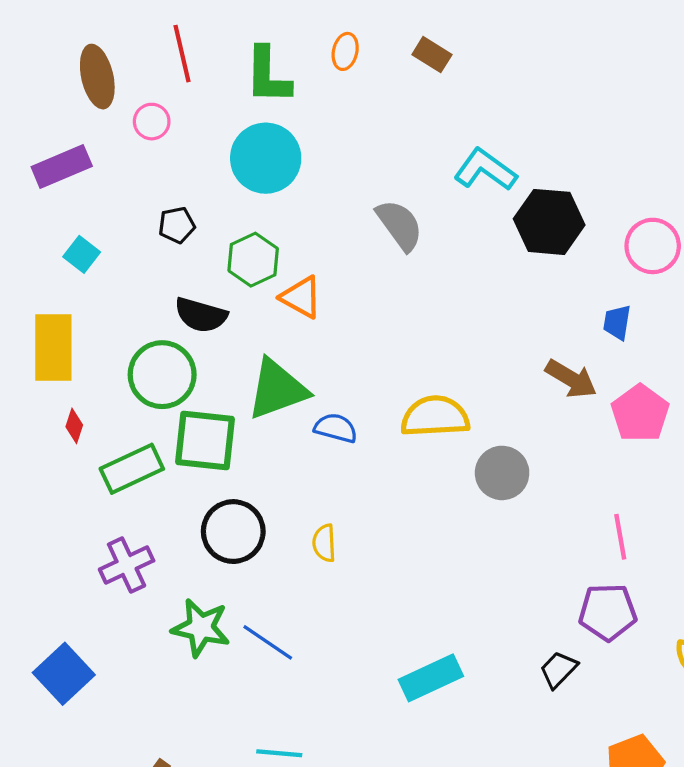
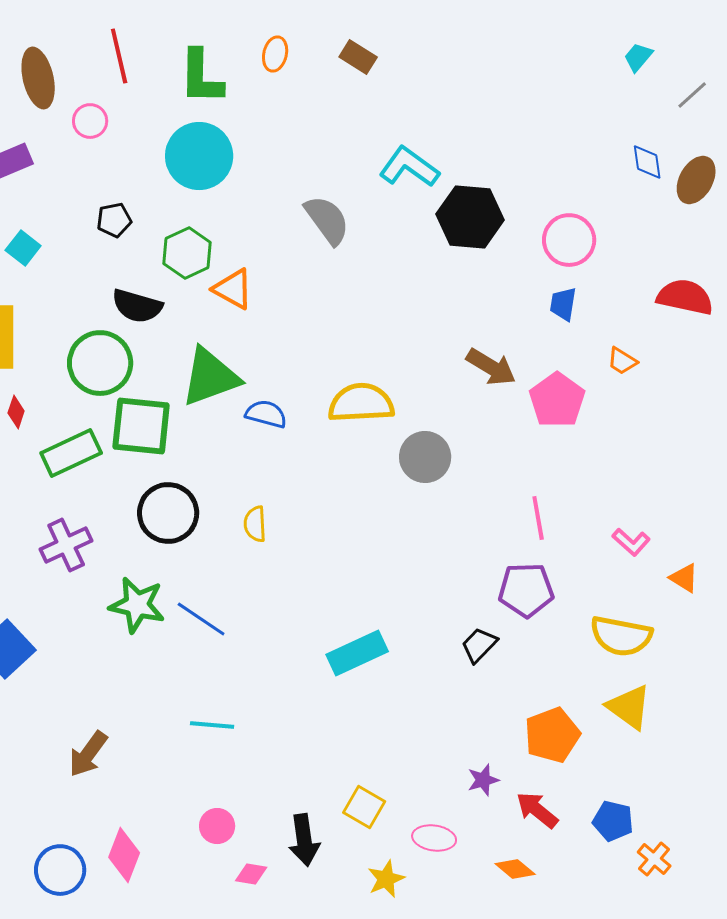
blue trapezoid: (617, 322) -> (563, 304), moved

